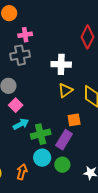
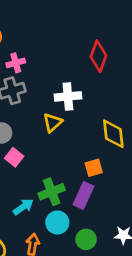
yellow triangle: (65, 90) -> (52, 123), moved
cyan arrow: (21, 124) -> (23, 207), moved
green circle: (62, 165) -> (86, 239), moved

